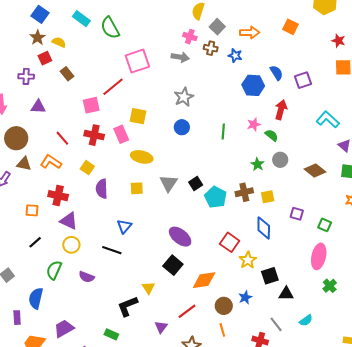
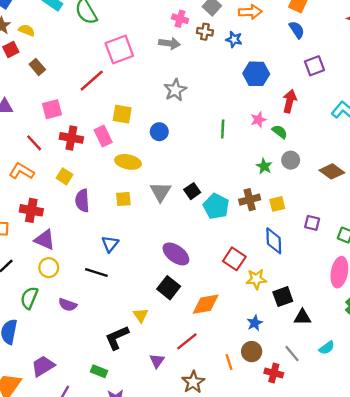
blue semicircle: (276, 73) -> (297, 30), moved
pink square: (91, 105) -> (52, 109), moved
blue circle: (182, 127) -> (159, 132), moved
yellow star: (248, 260) -> (256, 279), turned 30
brown circle: (224, 306) -> (252, 352), moved

